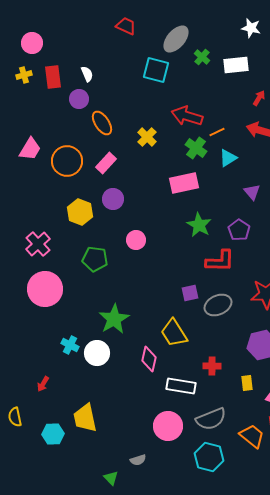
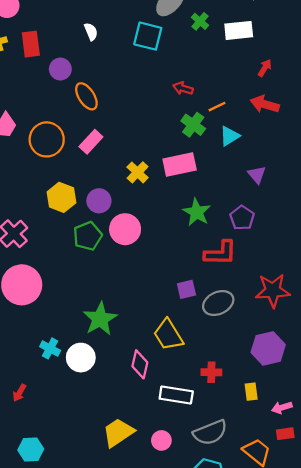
white semicircle: (87, 74) -> (91, 32), moved
red arrow: (187, 116) -> (183, 88), size x0.6
yellow cross: (147, 137) -> (138, 172), moved
purple circle: (113, 199) -> (99, 201), moved
pink circle: (136, 240) -> (125, 229), size x1.4
green pentagon: (95, 259) -> (88, 236), moved, turned -30
yellow trapezoid: (85, 418) -> (118, 432), moved, turned 68
pink circle: (168, 426) -> (161, 440), size x0.6

